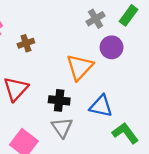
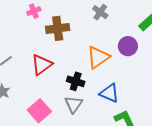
gray cross: (96, 19) -> (100, 12), moved, turned -35
brown cross: (26, 43) -> (58, 28), size x1.6

